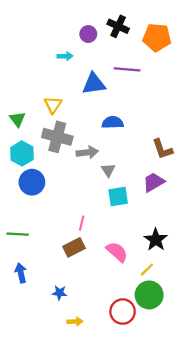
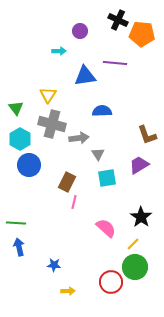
black cross: (118, 26) -> (118, 20), moved
green line: (18, 234) -> (16, 223), moved
brown rectangle: (74, 247) -> (67, 182), moved, turned -36

